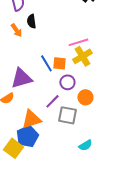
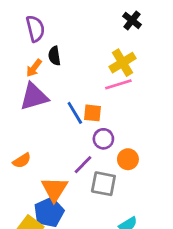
orange arrow: (16, 30) -> (34, 68), turned 72
yellow cross: (82, 56) -> (122, 63), moved
purple triangle: (21, 78) -> (34, 97), moved
orange triangle: (31, 119) -> (54, 189), turned -40

